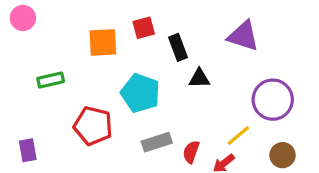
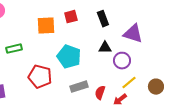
purple triangle: (243, 36) -> (133, 34), moved
black rectangle: (178, 47) -> (103, 19), moved
purple circle: (273, 100) -> (122, 61), moved, size x0.7
brown circle: (283, 155) -> (156, 87), moved

